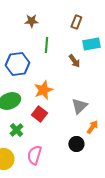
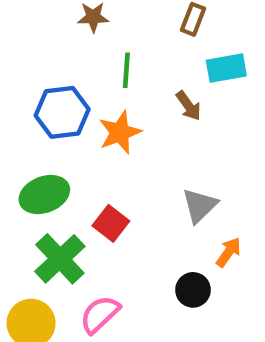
orange star: (43, 90) -> (120, 132), moved
green cross: (16, 130) -> (60, 259), size x1.6
pink semicircle: (34, 155) -> (100, 314), turned 30

